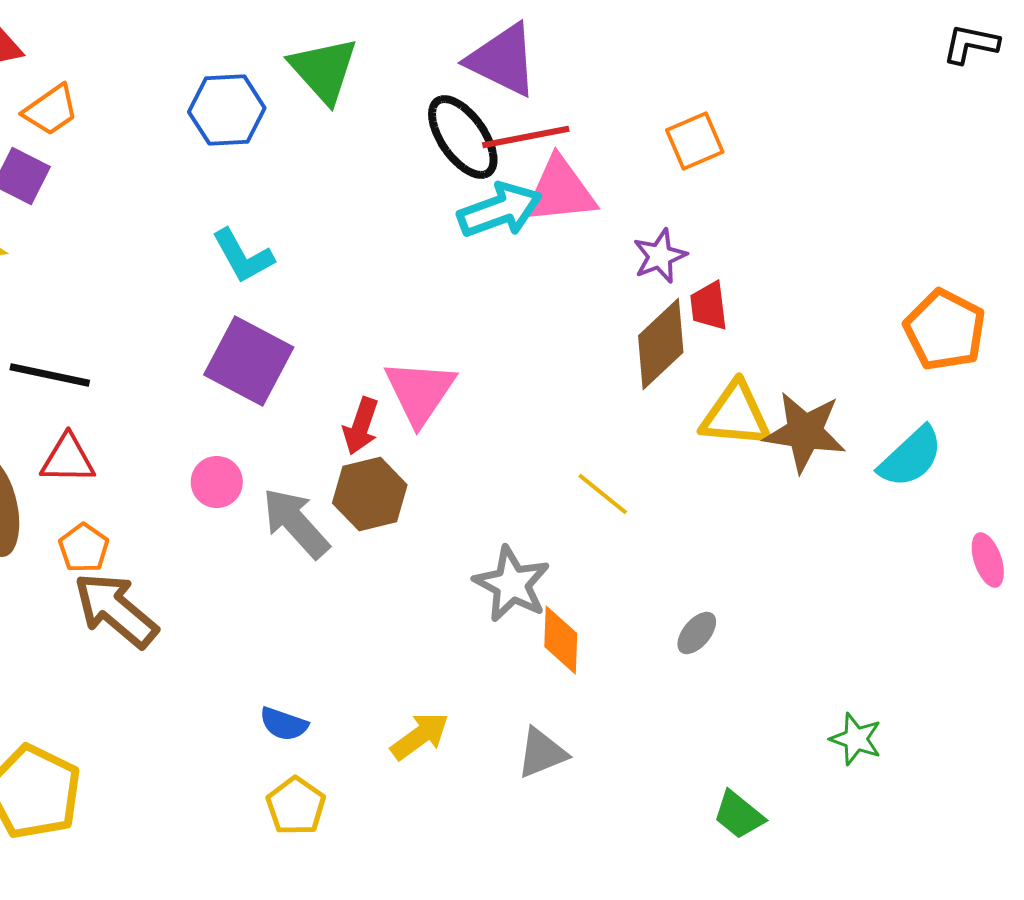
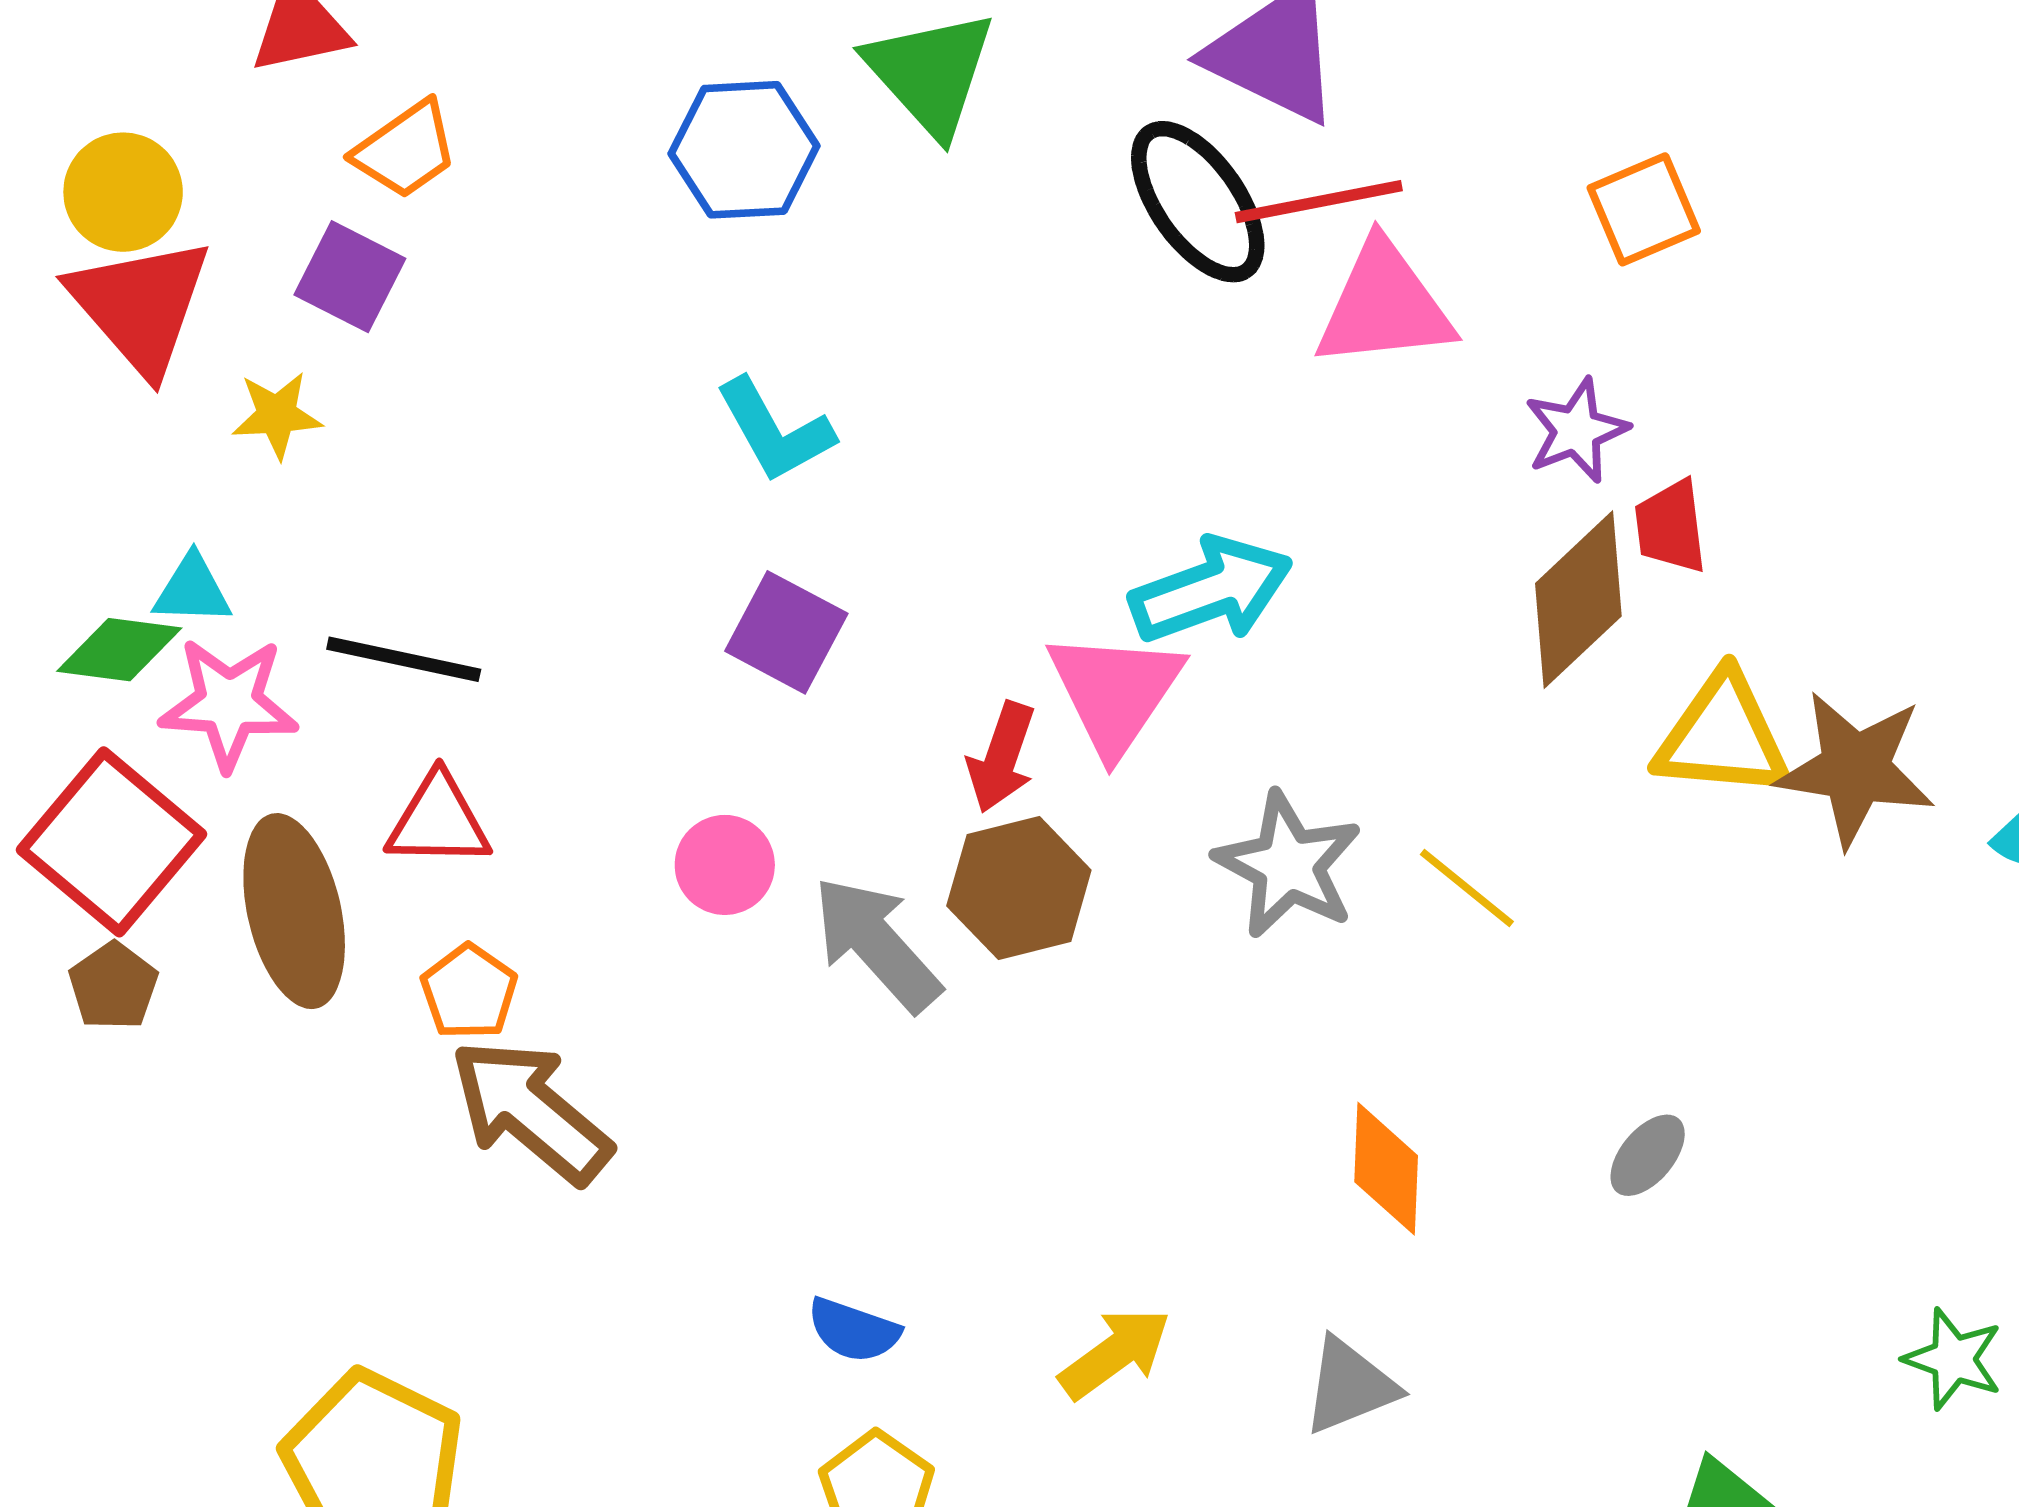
cyan arrow: (500, 210) -> (1211, 590), moved
purple square: (249, 361) -> (786, 632), size x0.7
gray star: (512, 584) -> (1288, 865), moved

